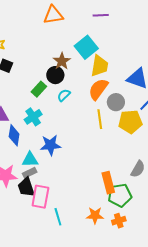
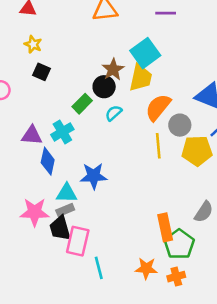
yellow trapezoid: (100, 66) -> (141, 78), moved
cyan cross: (33, 117) -> (62, 132), moved
green pentagon: (120, 195) -> (179, 244), turned -30

